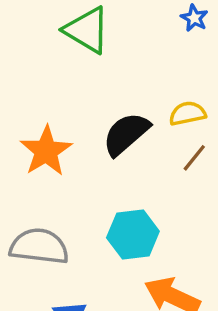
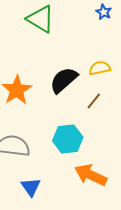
brown line: (194, 158) -> (94, 101), moved

